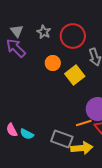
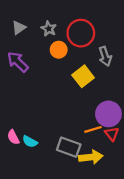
gray triangle: (17, 31) -> (19, 28), turned 32
purple arrow: (16, 48) -> (18, 62), moved
orange circle: (53, 63) -> (59, 50), moved

